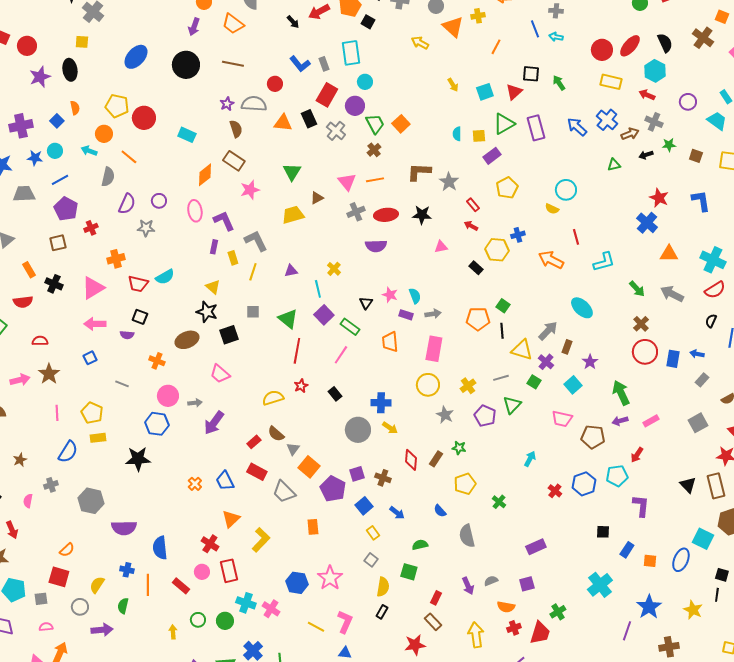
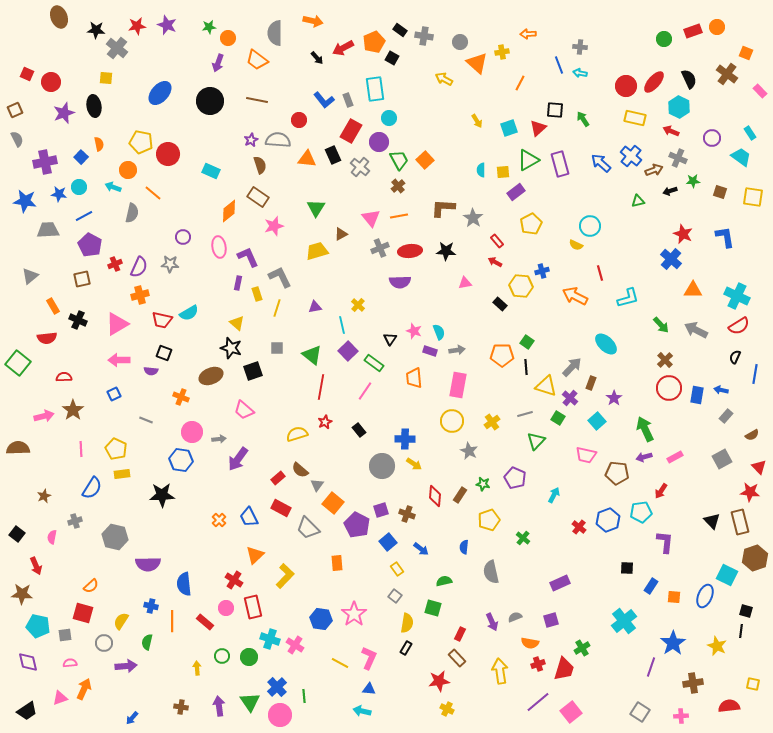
purple semicircle: (127, 204) -> (139, 267), moved
purple pentagon: (485, 416) -> (515, 478), moved
blue semicircle: (440, 511) -> (464, 547), turned 48

